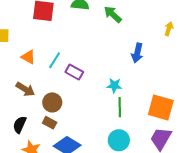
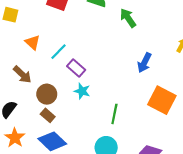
cyan star: (114, 85) -> (82, 91), moved
orange square: (161, 107) -> (162, 100), moved
brown rectangle: (50, 123) -> (48, 115), moved

